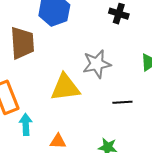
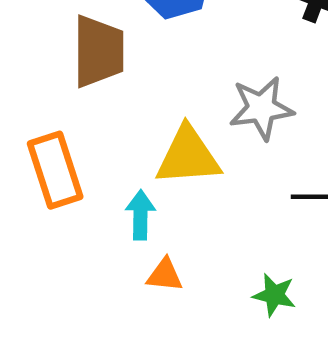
cyan arrow: (26, 124) -> (140, 215), moved

